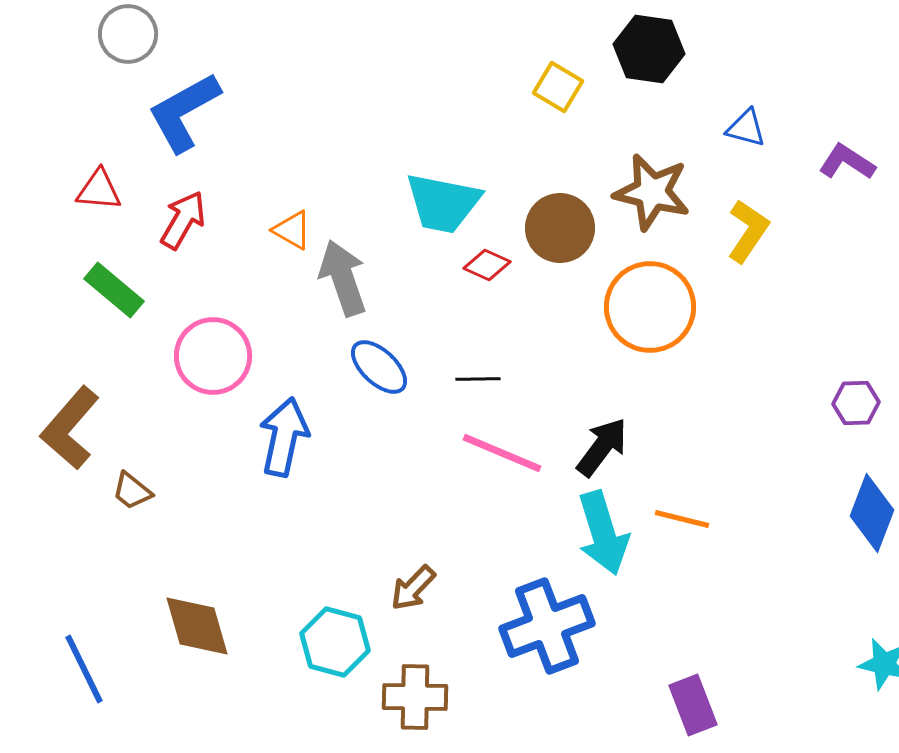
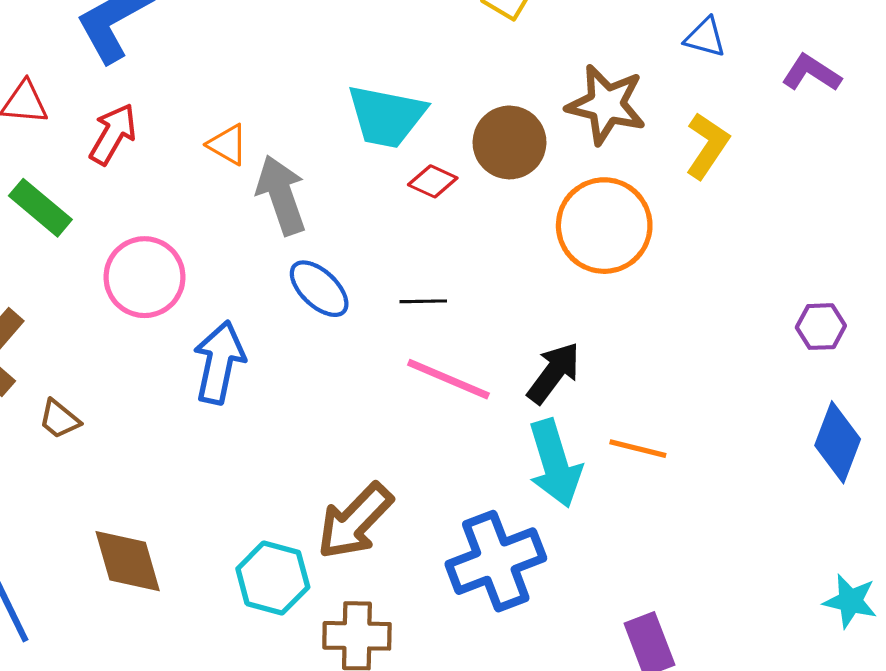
brown arrow: (413, 588) -> (355, 521), size x1.6

